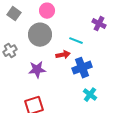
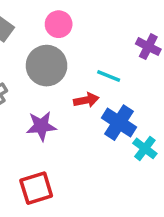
blue cross: (82, 68) -> (119, 123), turned -36
cyan cross: (90, 95) -> (145, 148), moved

